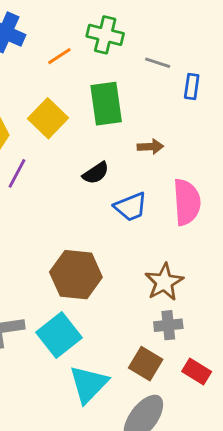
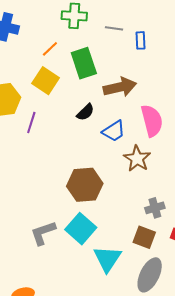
orange line: (59, 56) -> (50, 49), moved
brown arrow: (150, 147) -> (120, 87), size x1.8
brown star: (164, 282) -> (137, 159), moved

